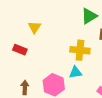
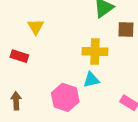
brown arrow: (25, 87) -> (16, 101), moved

